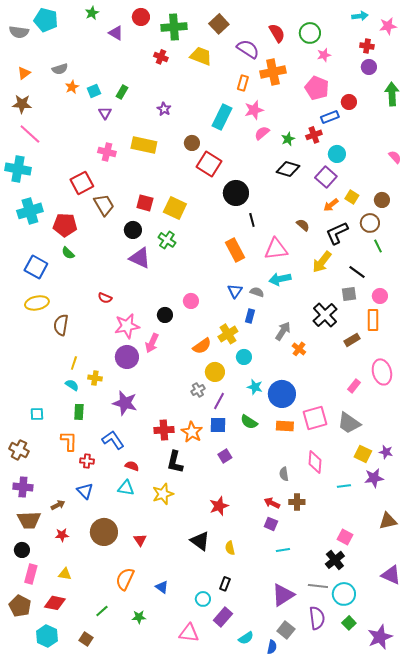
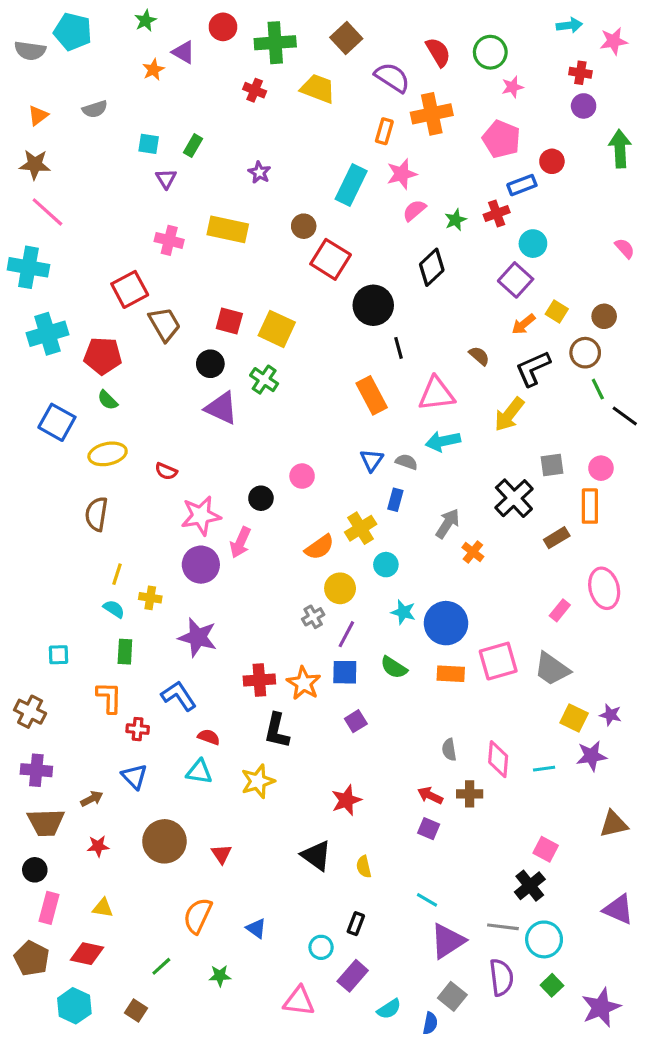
orange star: (72, 87) -> (153, 70), moved
cyan square: (94, 91) -> (149, 144), turned 32
black diamond: (288, 169) -> (432, 267), moved, turned -60
black line: (357, 272) -> (625, 416), moved
yellow ellipse: (37, 303) -> (108, 454), moved
pink diamond: (315, 462) -> (498, 759), moved
cyan line: (283, 550) -> (427, 900), moved, turned 40

